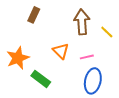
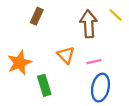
yellow line: (107, 32) -> (116, 15), moved
green rectangle: (41, 79) -> (44, 85), turned 36

